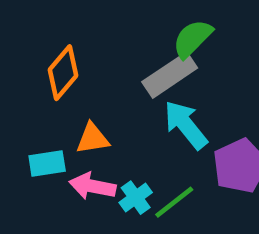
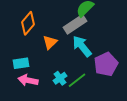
orange triangle: (93, 139) -> (50, 42), moved, turned -35
pink arrow: (93, 186) -> (28, 80), moved

